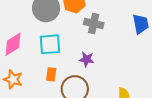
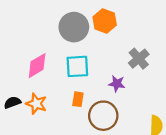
gray cross: (94, 24) -> (139, 59), moved, turned 36

